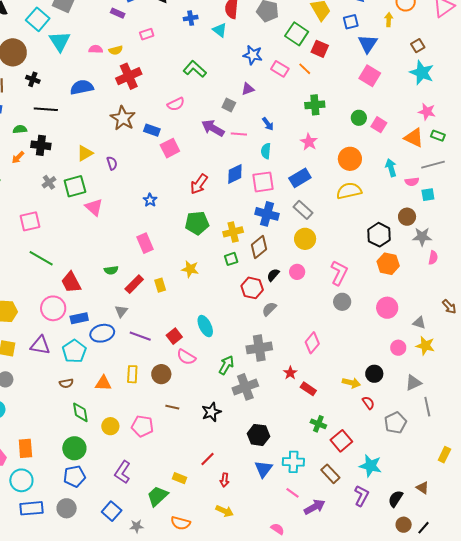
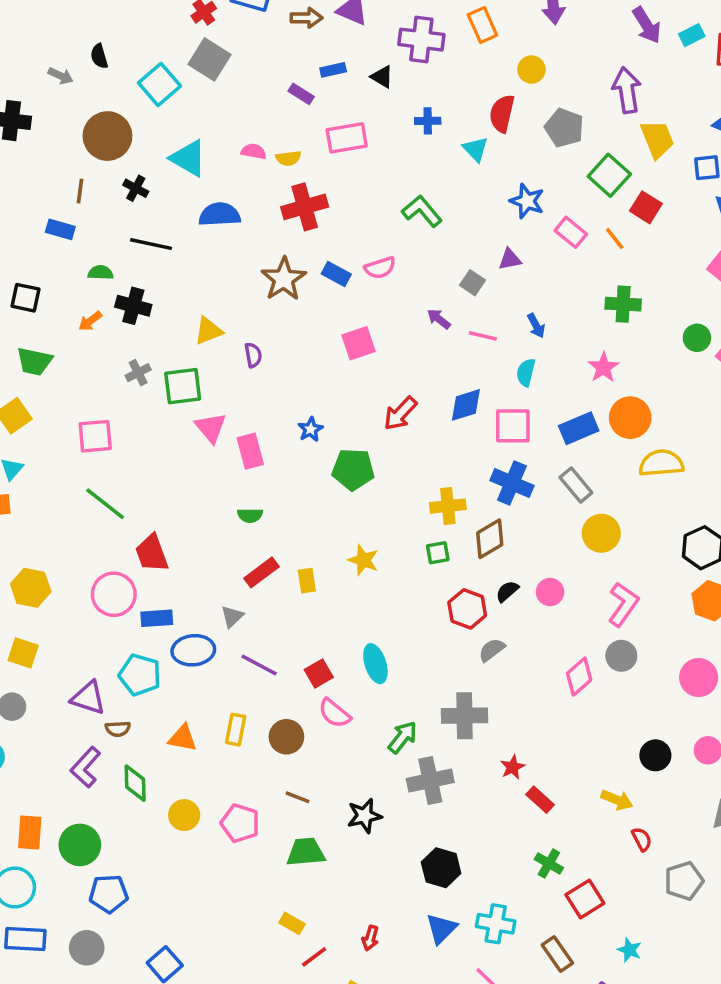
pink rectangle: (147, 34) -> (347, 138), size x1.6
cyan triangle: (60, 41) -> (188, 158), moved, turned -35
purple arrow: (213, 128) -> (439, 319), size x0.6
blue rectangle: (152, 130) -> (336, 274), moved
orange circle: (350, 159) -> (630, 418), moved
green pentagon: (197, 223) -> (353, 469), moved
yellow circle: (305, 239) -> (601, 533), moved
pink rectangle: (145, 243) -> (250, 451), moved
green semicircle: (111, 270) -> (250, 515), moved
pink diamond: (312, 343) -> (579, 677), moved
purple triangle: (40, 345) -> (88, 698), moved
cyan pentagon: (74, 351) -> (140, 675), turned -30
black circle: (374, 374) -> (655, 755), moved
green circle: (74, 448) -> (80, 845), moved
red line: (207, 459) -> (314, 957), moved
cyan star: (370, 466) -> (629, 950), size x0.6
purple L-shape: (122, 472) -> (86, 767), moved
green trapezoid: (158, 496) -> (306, 852), moved, turned 30

